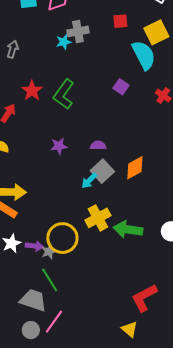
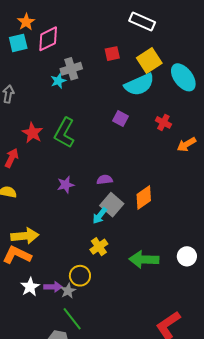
cyan semicircle: (144, 55) -> (139, 85), turned 100
yellow cross: (98, 218) -> (99, 247), moved, size x0.7
yellow circle: (62, 238) -> (80, 276), size x0.7

